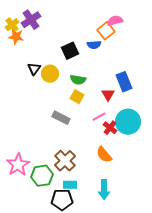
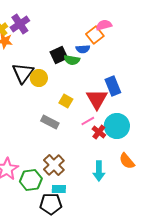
black triangle: (34, 69) -> (23, 73), size x1.6
green semicircle: (78, 80) -> (72, 60), moved
red triangle: (108, 95) -> (97, 99), size x1.6
orange semicircle: (104, 155) -> (127, 161), moved
cyan arrow: (104, 190) -> (99, 171), moved

